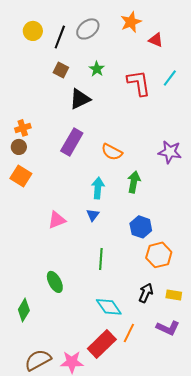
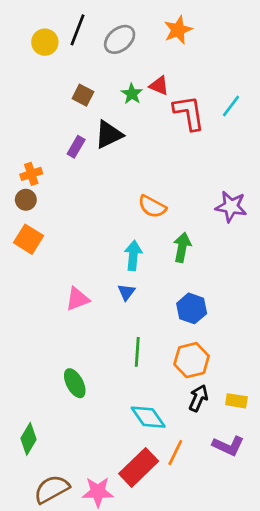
black line: (60, 37) -> (77, 30), moved
red triangle: (156, 40) -> (159, 86), moved
purple rectangle: (72, 142) -> (76, 147), moved, size x0.6
orange hexagon: (159, 255) -> (192, 360), moved
green diamond: (24, 310) -> (29, 439), moved

